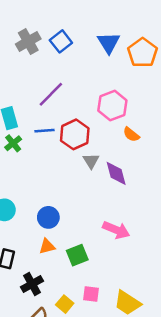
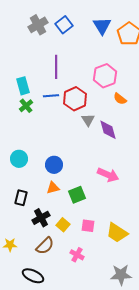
purple line: (51, 94) -> (56, 67), turned -45
yellow square: (65, 304) -> (63, 225), moved

